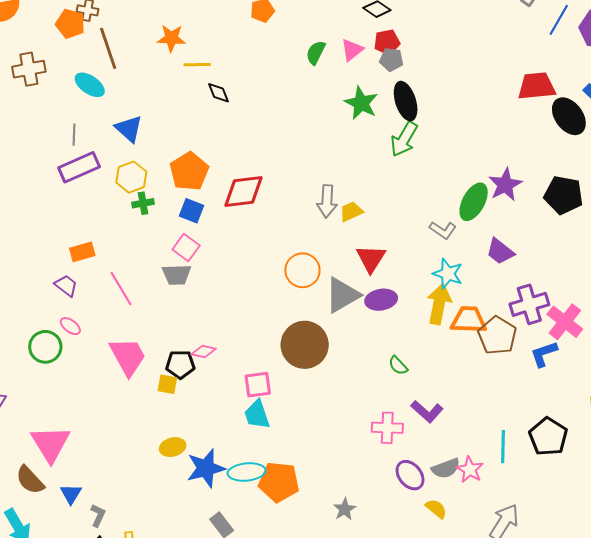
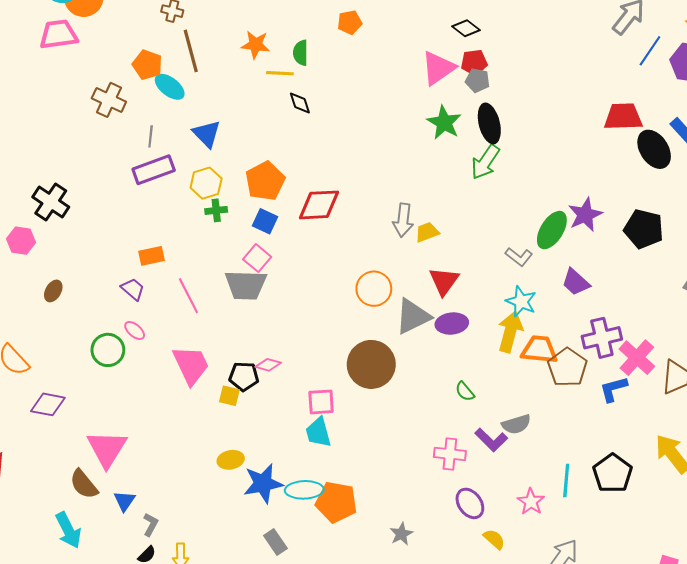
orange pentagon: (70, 24) -> (147, 65), moved
pink triangle: (352, 50) -> (438, 68), size x1.5
green semicircle: (316, 53) -> (301, 53), moved, turned -30
brown cross: (29, 69) -> (109, 100), moved, turned 32
gray trapezoid: (177, 275) -> (246, 285), size x1.4
gray semicircle: (446, 468) -> (516, 424), moved

